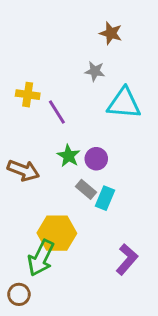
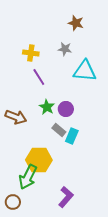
yellow cross: (28, 95) -> (31, 53), moved
purple L-shape: (127, 259) -> (66, 197), moved

